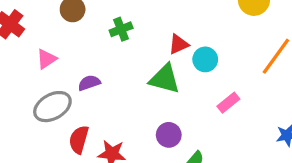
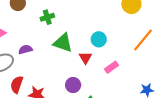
red triangle: (179, 44) -> (85, 58), moved, turned -40
green triangle: (165, 79) -> (63, 43), moved

